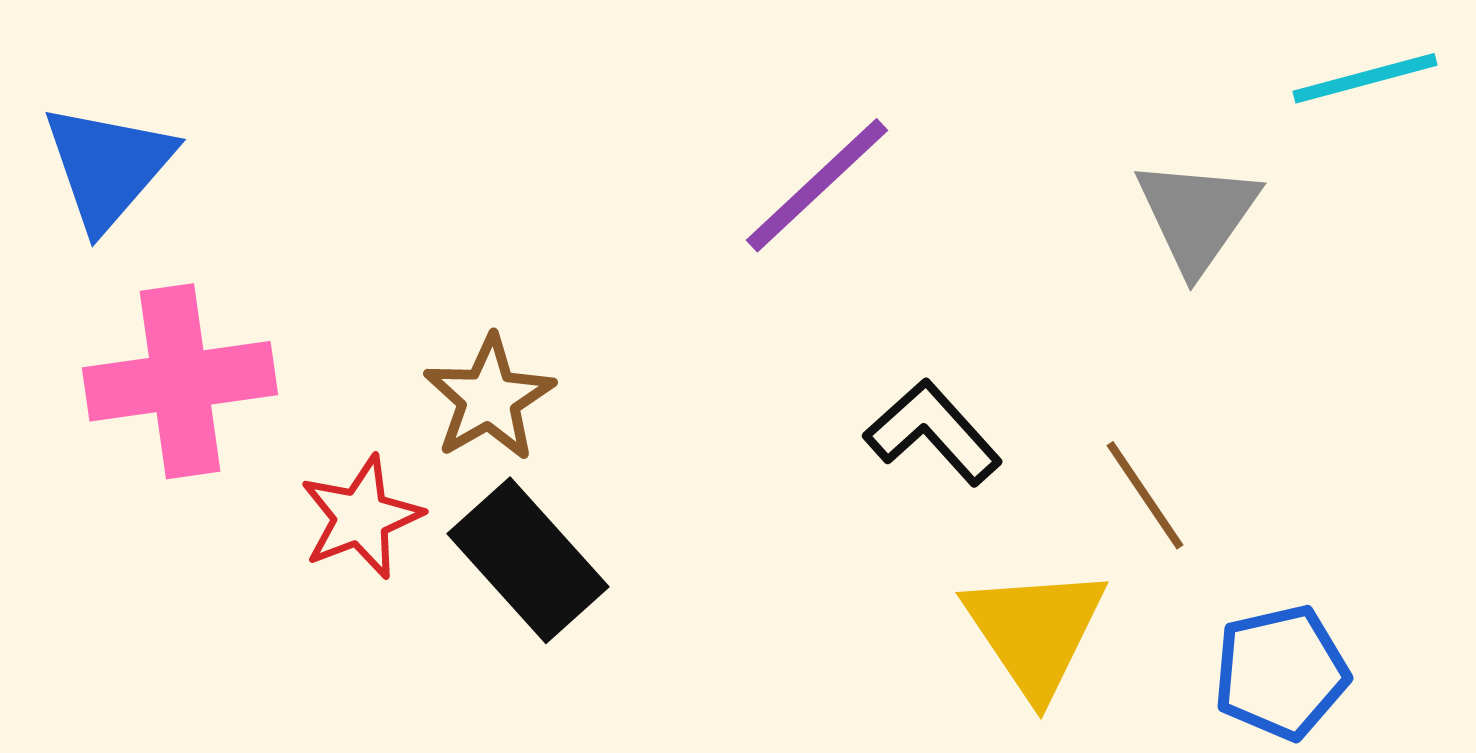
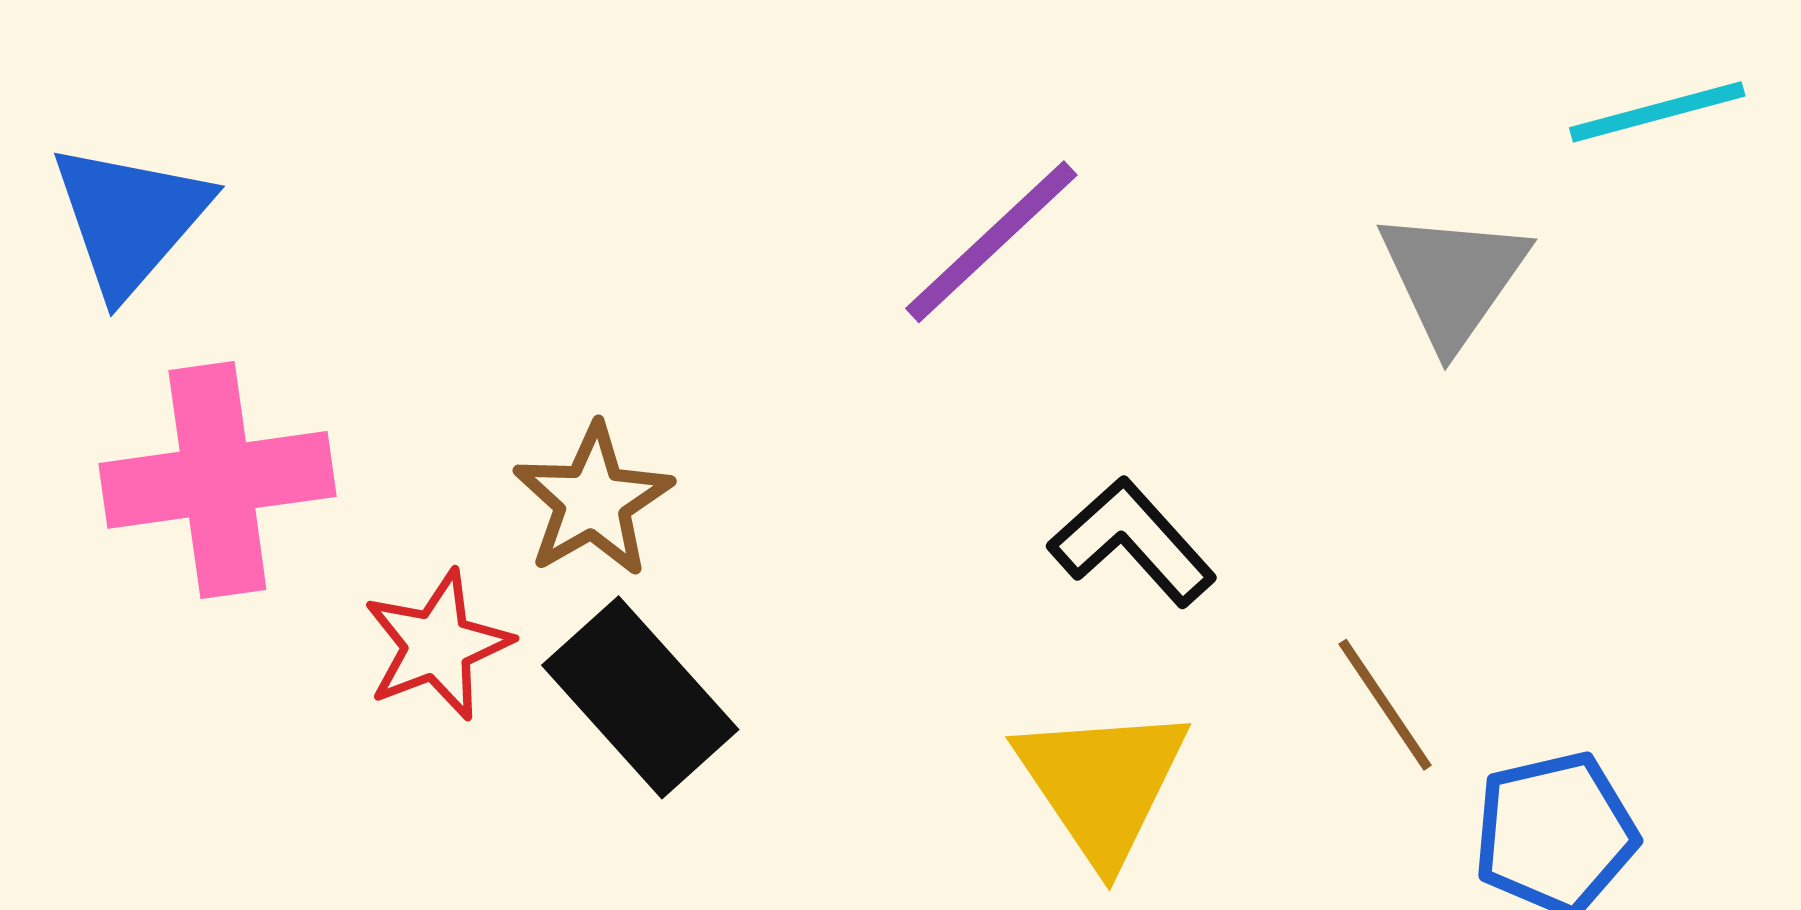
brown line: (1145, 495) -> (1385, 705), moved
yellow triangle: (1035, 631) -> (1102, 784), moved

